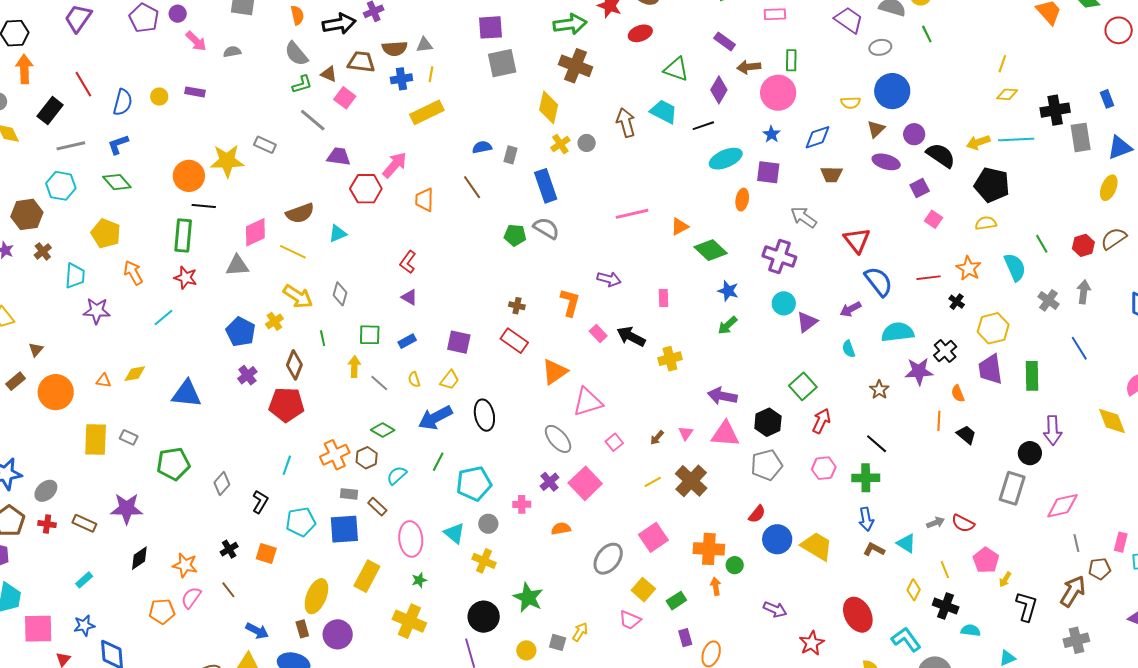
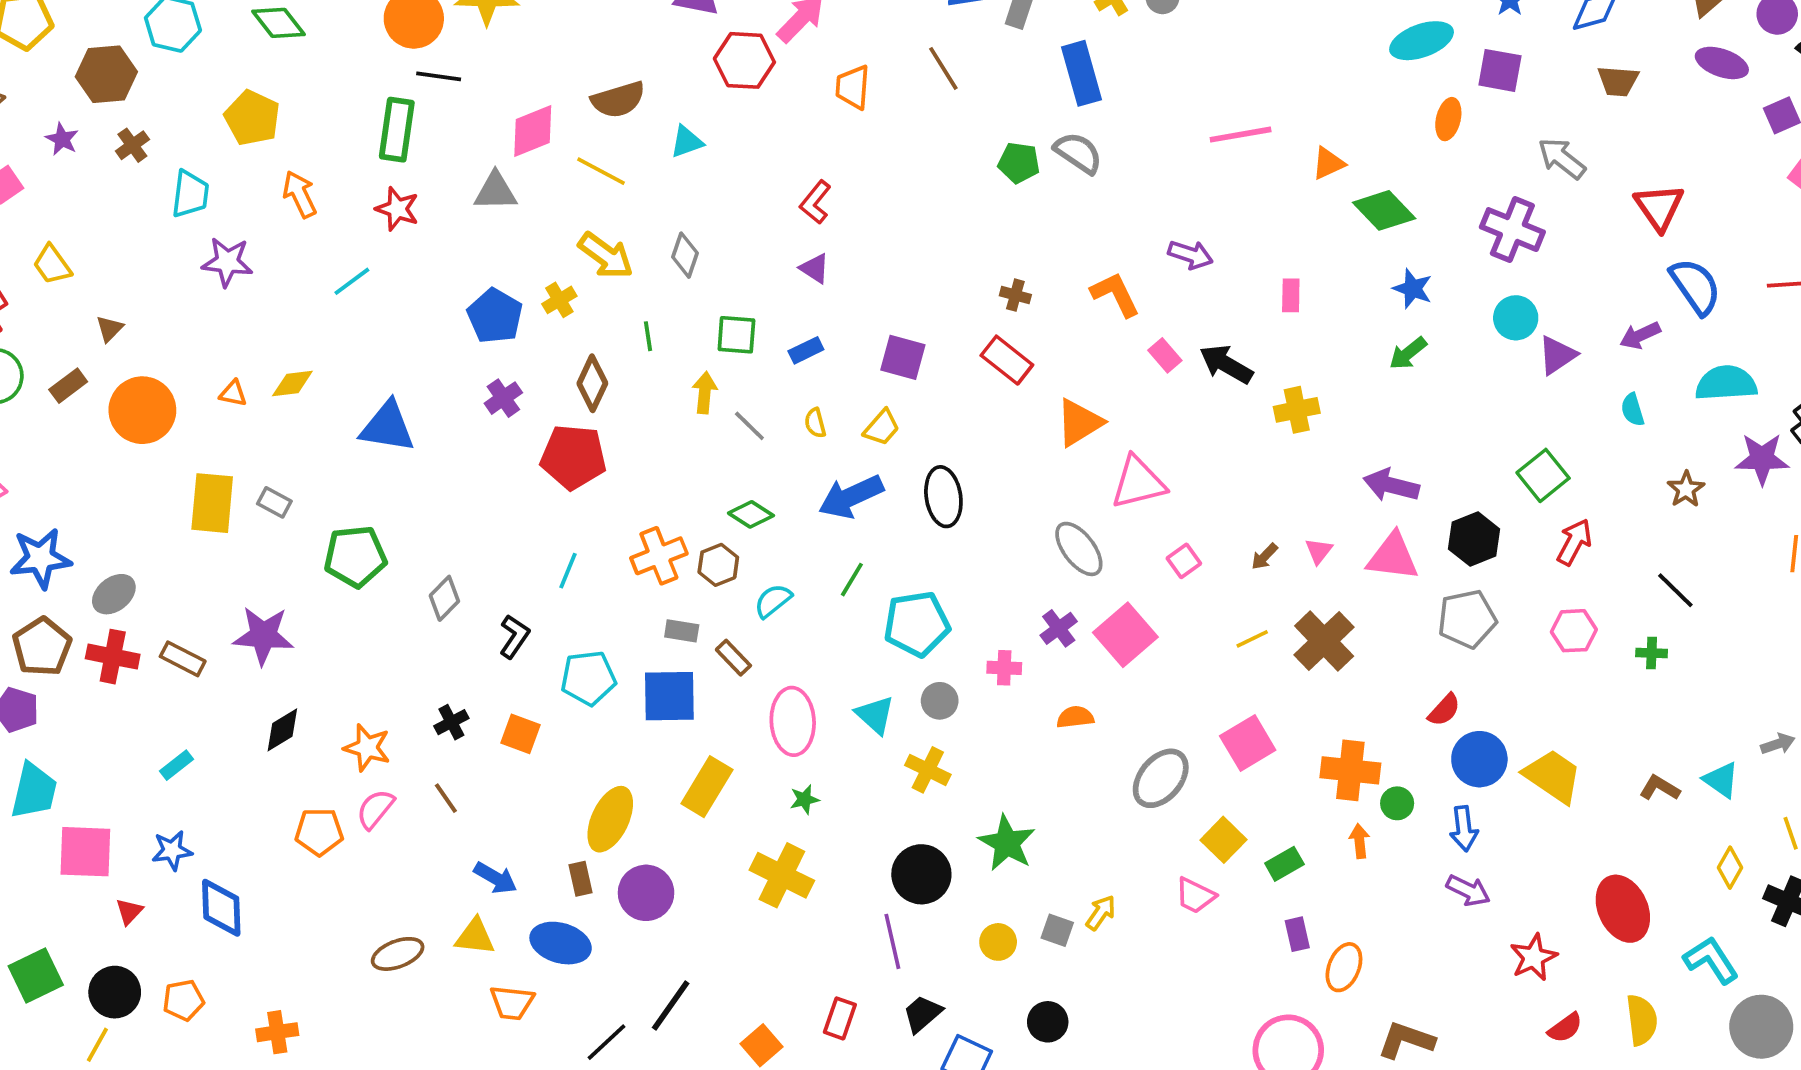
orange L-shape: (570, 302) -> (1115, 294), turned -44
green cross: (866, 478) -> (1652, 653), size x0.6
blue arrow: (866, 519) -> (1464, 829), moved
red cross: (47, 524) -> (113, 657), size x1.5

